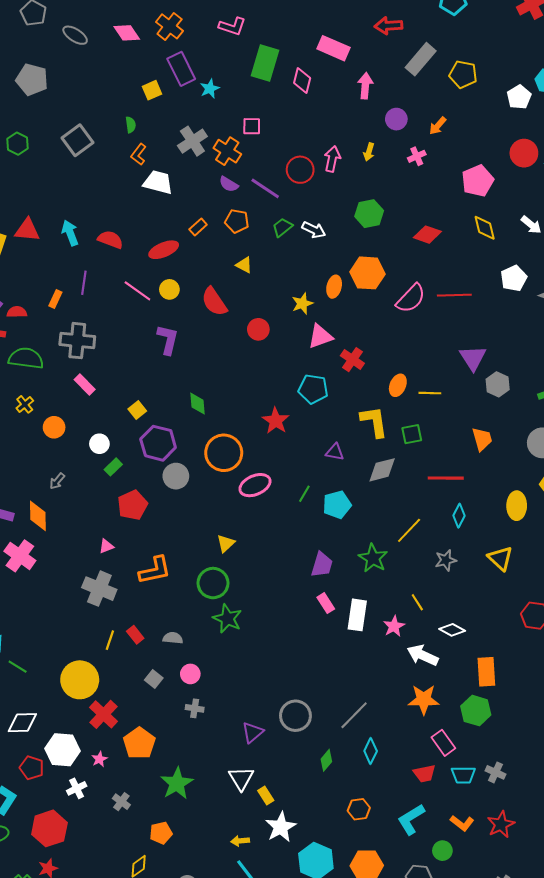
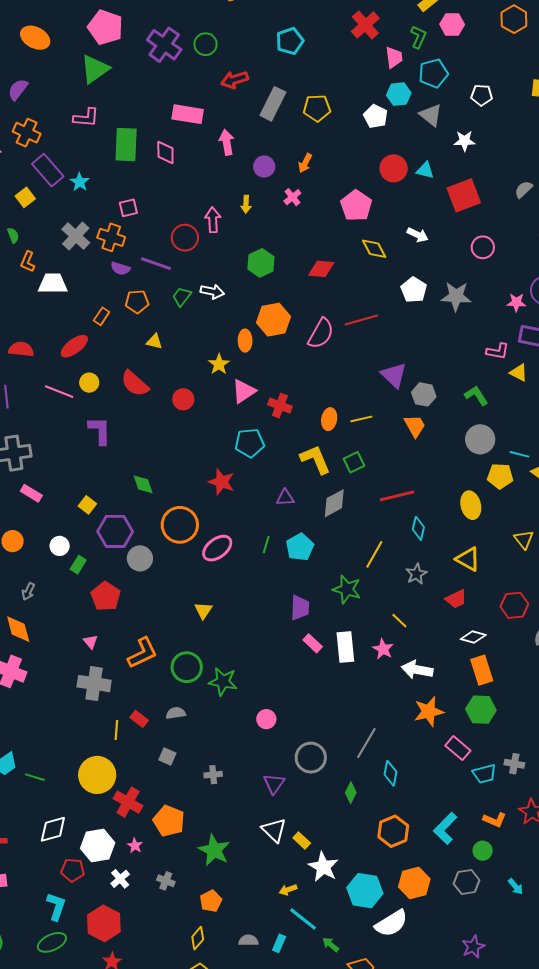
orange trapezoid: (482, 439) -> (415, 426), moved
pink triangle: (106, 546) -> (91, 642), turned -35
green circle: (213, 583) -> (187, 667), moved
white diamond: (452, 630) -> (473, 637), moved
pink circle: (190, 674) -> (266, 719), moved
red trapezoid: (424, 774) -> (456, 599), moved
orange hexagon: (359, 809) -> (393, 831), size x1.4

